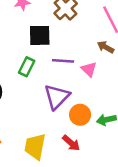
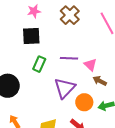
black square: (40, 35) -> (31, 36), moved
brown arrow: (106, 47) -> (100, 81), moved

